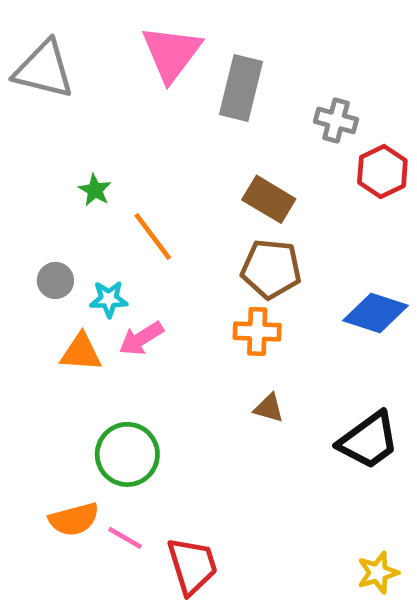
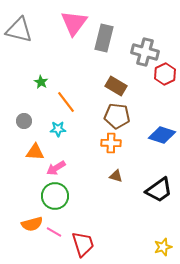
gray cross: (336, 120) -> (145, 52), size x1.5
cyan star: (109, 299) -> (58, 129), moved
pink arrow: (141, 338) -> (56, 168), moved

